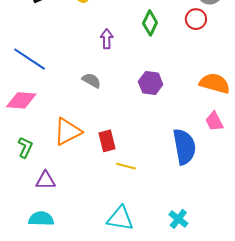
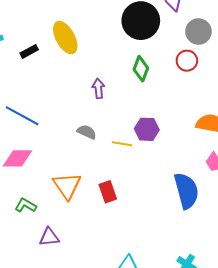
orange triangle: (68, 132) -> (67, 186), turned -32
green L-shape: (25, 147) -> (26, 205), turned -80
yellow line: (126, 166) -> (122, 144), moved

